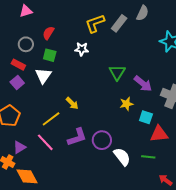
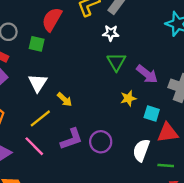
red semicircle: (48, 33) -> (52, 19), moved, size x1.5
white star: (82, 49) -> (111, 33), moved
white triangle: (43, 76) -> (38, 83), moved
white semicircle: (122, 157) -> (141, 150), moved, turned -120
green line: (148, 157) -> (166, 165), moved

